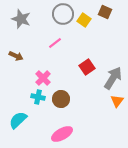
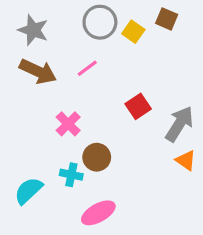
brown arrow: (16, 56) -> (38, 71), moved, size x1.6
cyan cross: (38, 97) -> (71, 175), moved
orange triangle: (117, 101) -> (186, 160), turned -32

